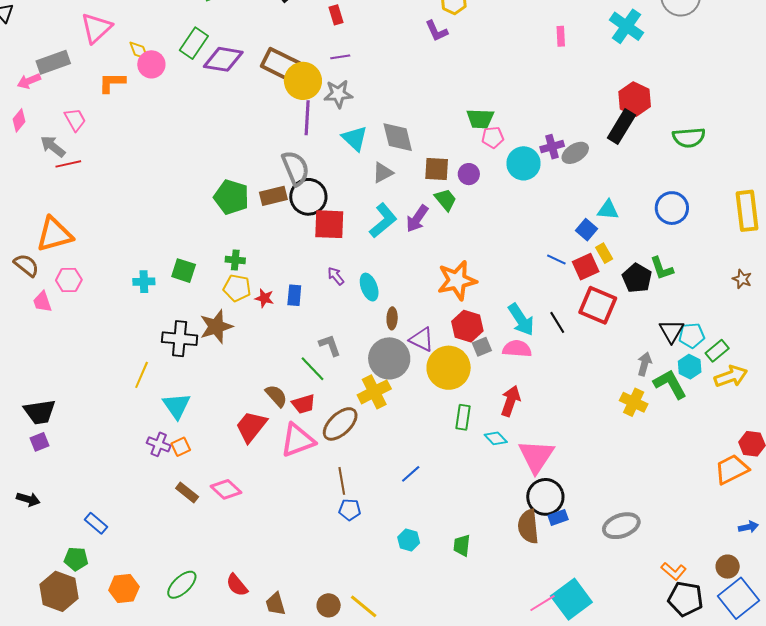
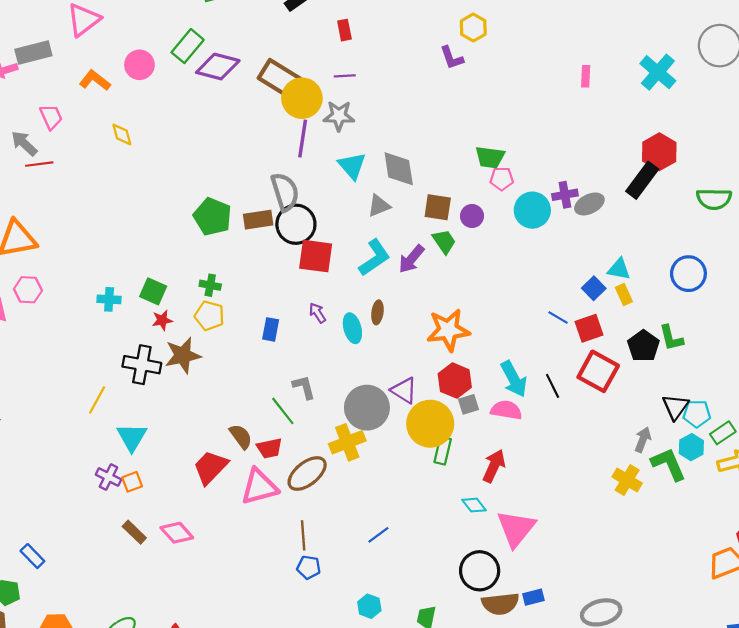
yellow diamond: (139, 51) -> (122, 135), moved
orange L-shape: (112, 83) -> (95, 80), turned 32
yellow rectangle: (604, 253) -> (624, 295), moved
red star: (264, 298) -> (162, 320), moved, turned -30
brown ellipse: (392, 318) -> (377, 312), moved
green rectangle: (463, 417) -> (443, 451), moved
black circle: (545, 497) -> (480, 571), moved
brown semicircle: (528, 526) -> (500, 604), turned -96

